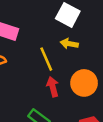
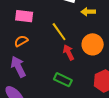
yellow arrow: (69, 44) -> (88, 12), moved

